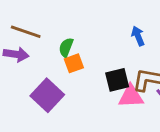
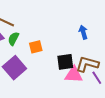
green semicircle: (66, 47) -> (13, 39), moved

